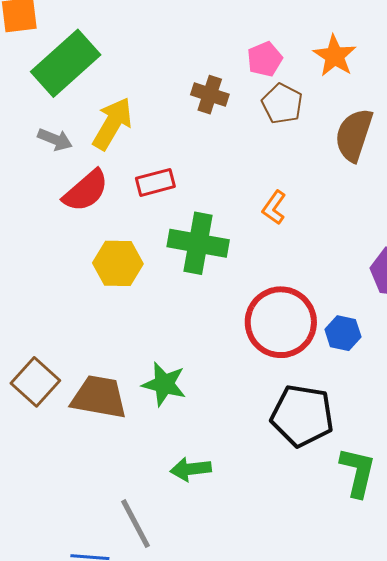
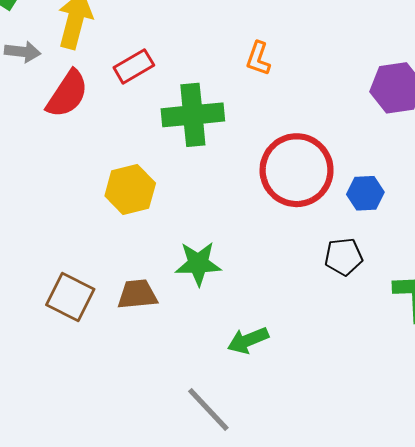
yellow hexagon: (118, 263) -> (130, 190), moved
blue hexagon: (343, 333) -> (365, 193), moved
brown trapezoid: (99, 397) -> (137, 294), size x0.7
black pentagon: (302, 416) -> (344, 257), size x0.6

